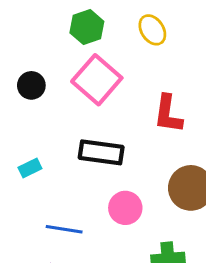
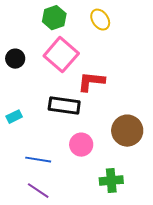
red L-shape: (168, 114) -> (91, 82), moved, turned 88

